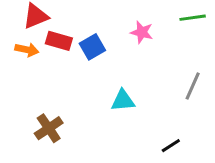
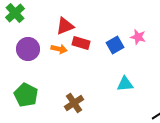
blue square: (92, 47) -> (115, 45), moved

